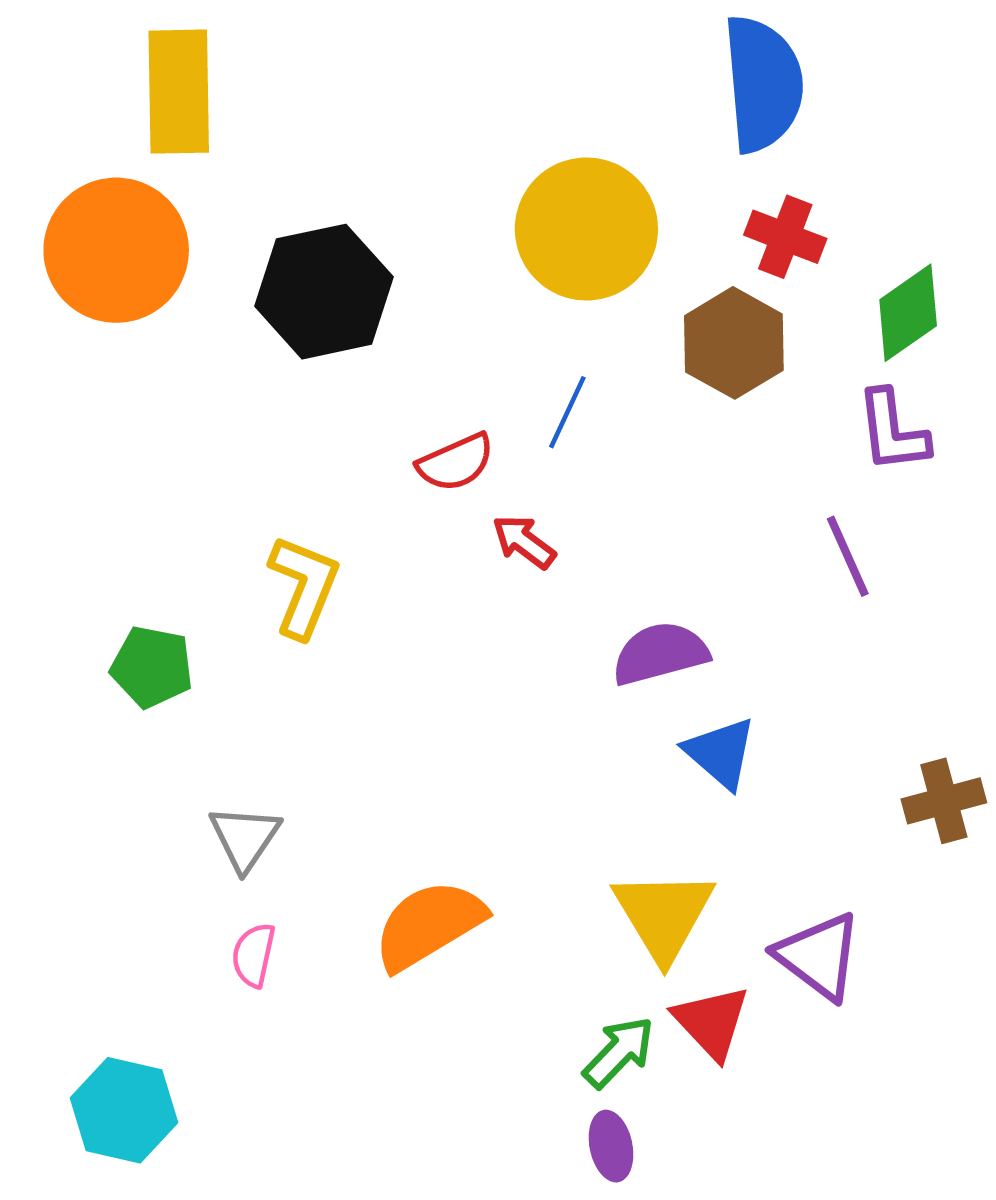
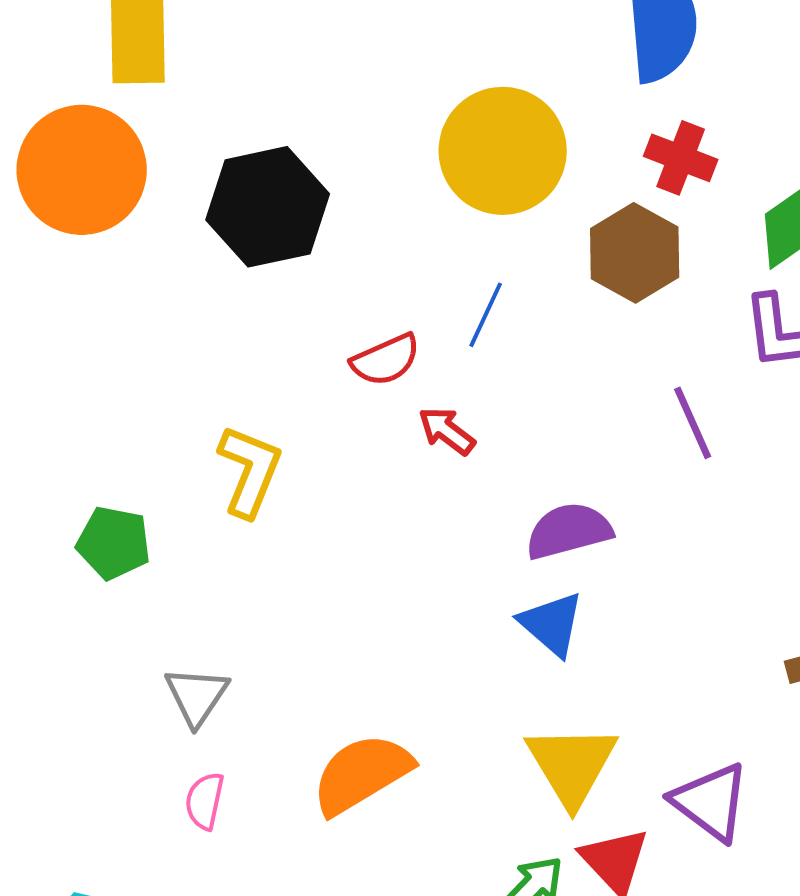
purple line: (848, 556) -> (693, 423), moved
blue triangle: (720, 753) -> (552, 624), moved

